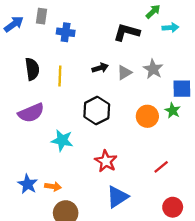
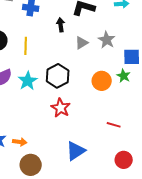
black arrow: (100, 68) -> (61, 25), moved, turned -80
cyan star: (62, 140) -> (28, 81), moved, turned 30
red star: (106, 161) -> (61, 108), moved
red line: (161, 167) -> (114, 125), turned 56

